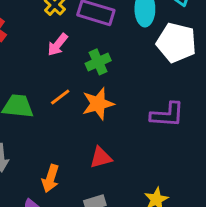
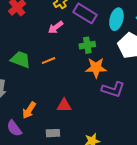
green cross: (98, 62) -> (87, 45), moved
orange star: (98, 104) -> (96, 68), moved

